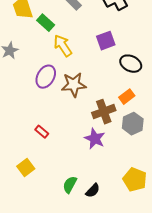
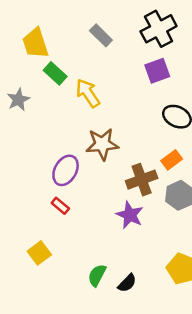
green rectangle: (46, 23) -> (55, 73), moved
purple square: (106, 41) -> (157, 71), moved
purple ellipse: (46, 77) -> (66, 170), moved

